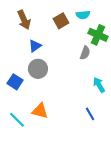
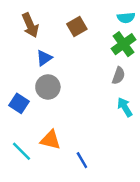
cyan semicircle: (83, 15) -> (126, 18), moved
green cross: (98, 35) -> (124, 44), turned 30
gray semicircle: (85, 53) -> (119, 76), moved
blue line: (90, 114) -> (82, 160), moved

